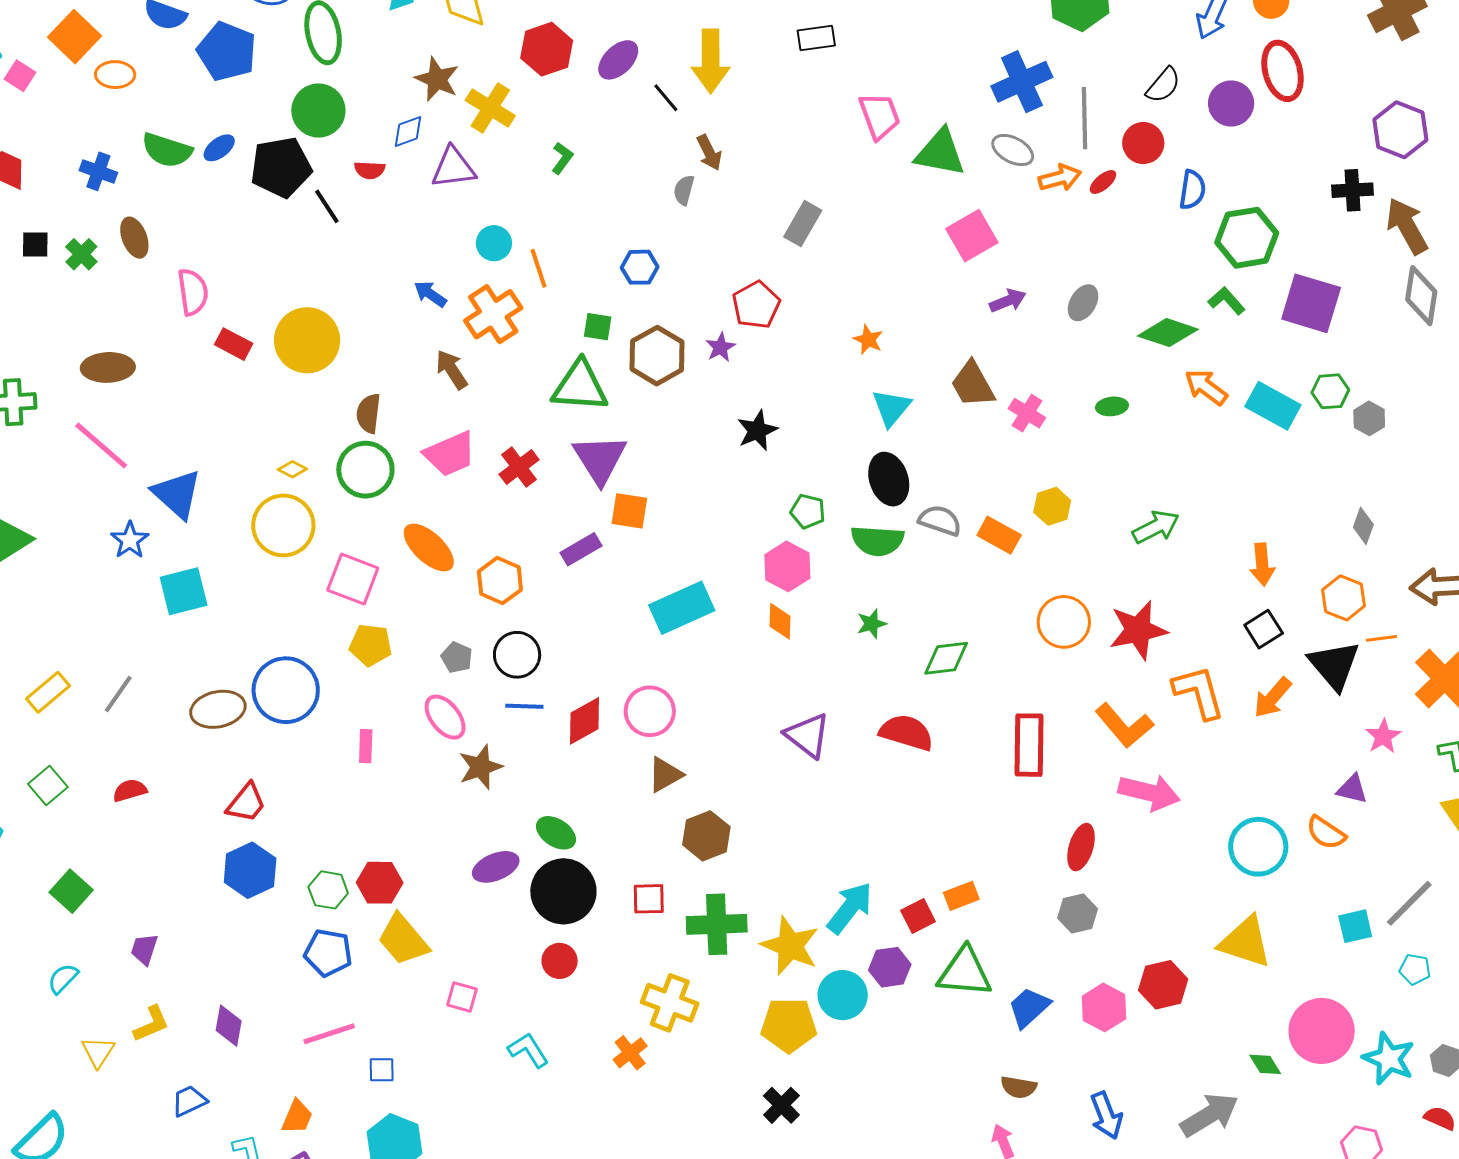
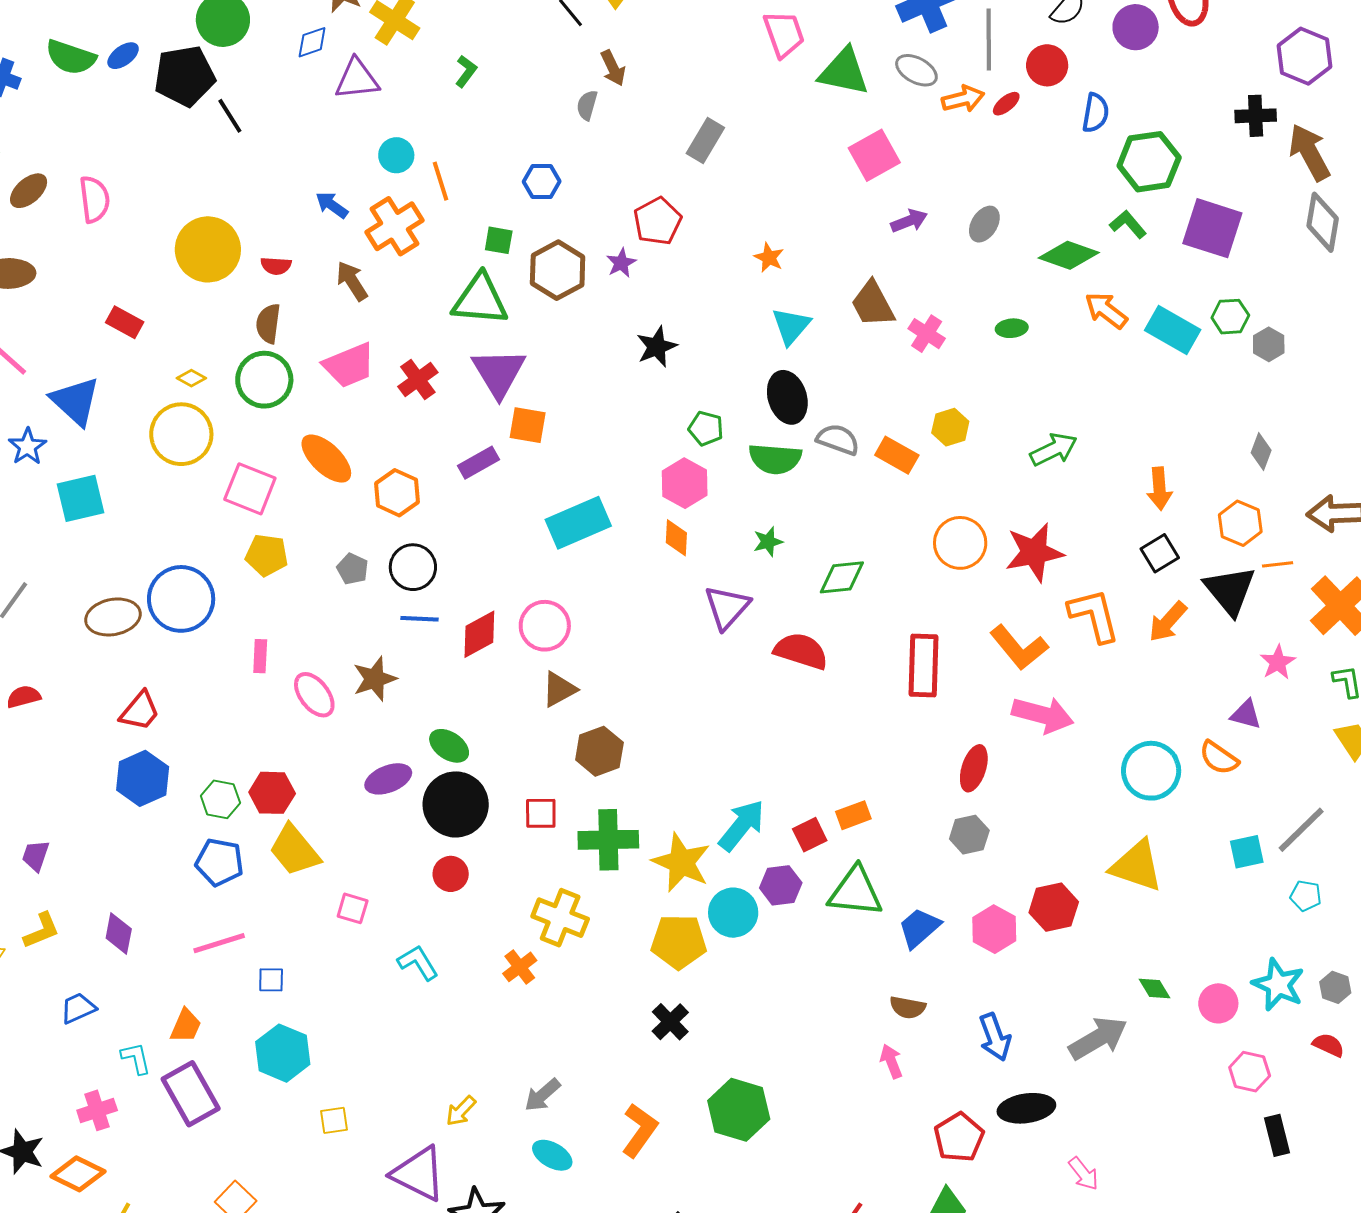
red semicircle: (370, 170) -> (276, 266), moved
brown ellipse: (134, 238) -> (29, 191), moved, turned 69
red rectangle: (234, 344) -> (125, 322), moved
pink ellipse: (445, 717) -> (314, 695), moved
purple triangle: (808, 735) -> (727, 607), moved, turned 33
pink circle: (1322, 1031) -> (1218, 1003), moved, size x0.6

